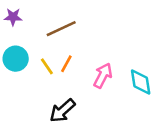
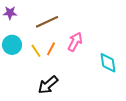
pink arrow: (103, 76) -> (75, 42), moved

